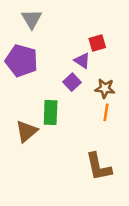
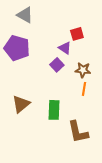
gray triangle: (32, 19) -> (25, 15), turned -30
green rectangle: (51, 112) -> (54, 110), moved

